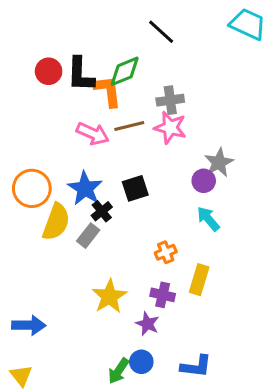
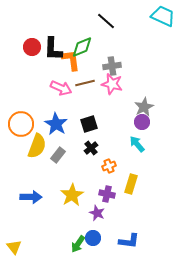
purple circle: (204, 181) -> (142, 122), moved
black cross: (102, 211) -> (91, 148), moved
blue arrow: (29, 325) -> (31, 197), moved

